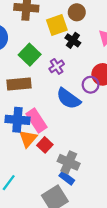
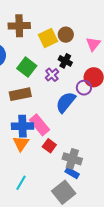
brown circle: (77, 12) -> (66, 35), moved
black cross: (73, 40) -> (65, 61), moved
blue semicircle: (68, 99) -> (66, 102), turned 100
orange triangle: (28, 139) -> (21, 144), moved

